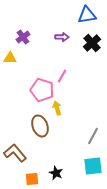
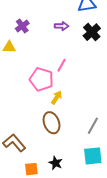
yellow arrow: (57, 108) -> (57, 98), turned 48
brown ellipse: (40, 126) -> (52, 123), moved

